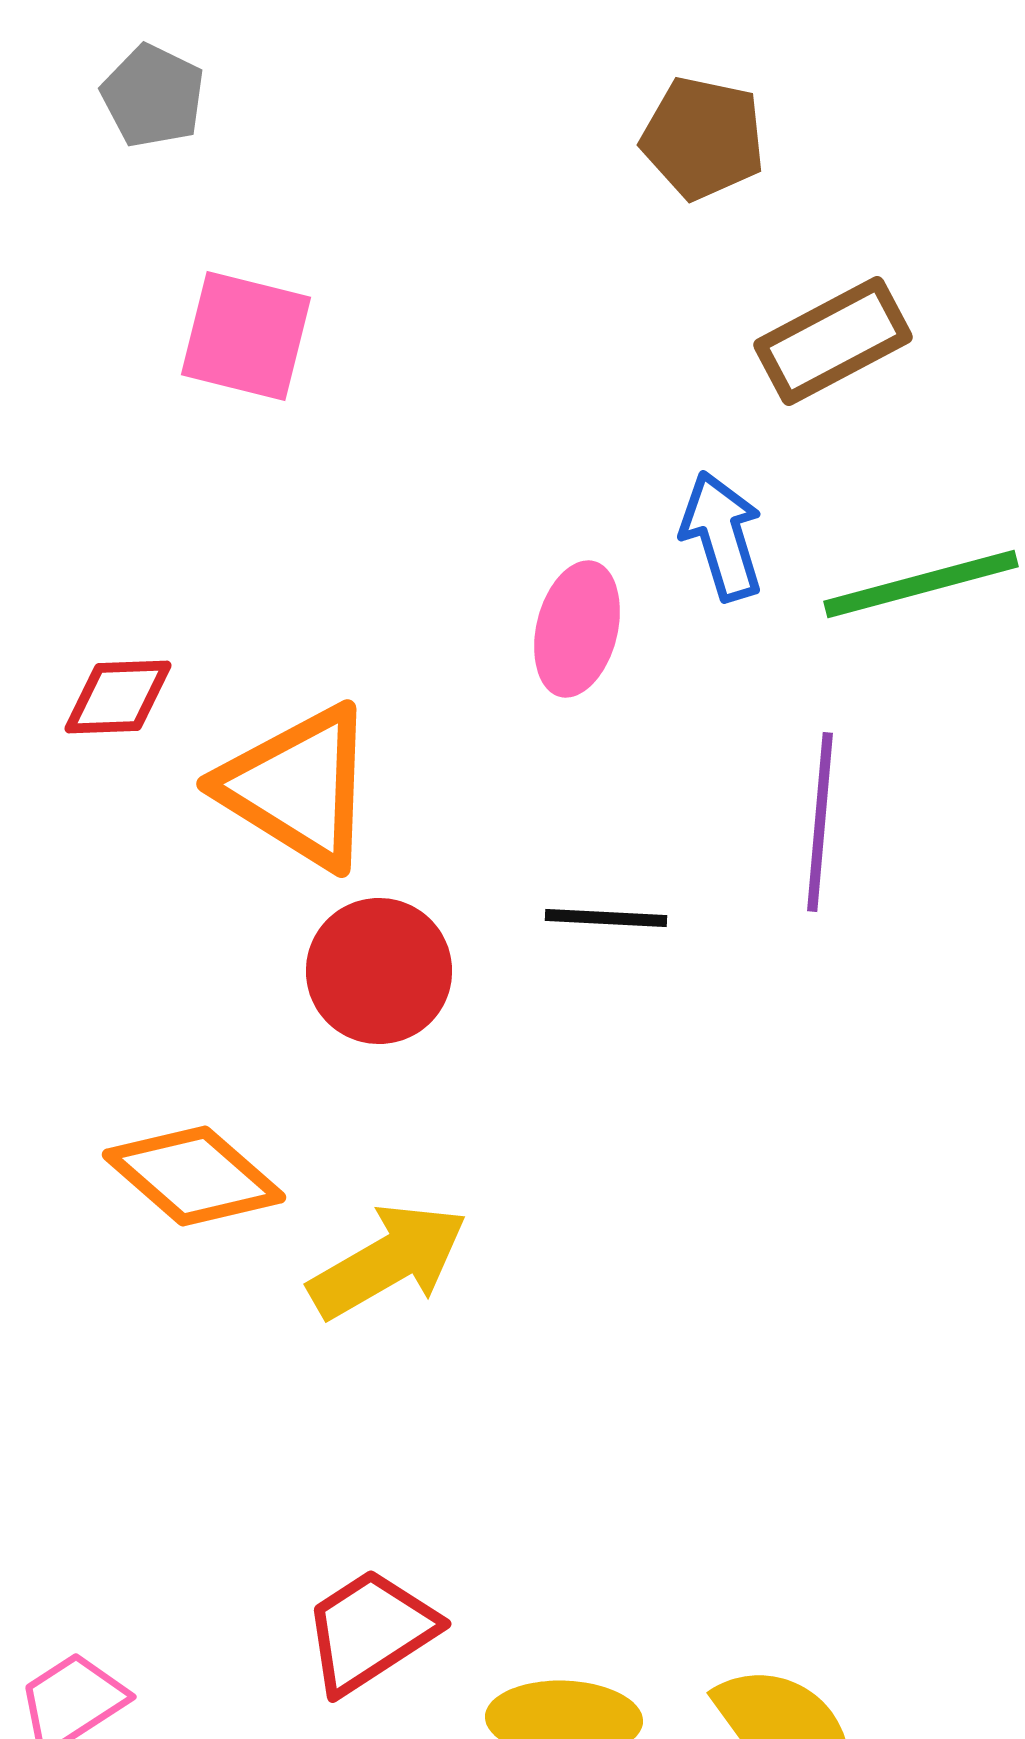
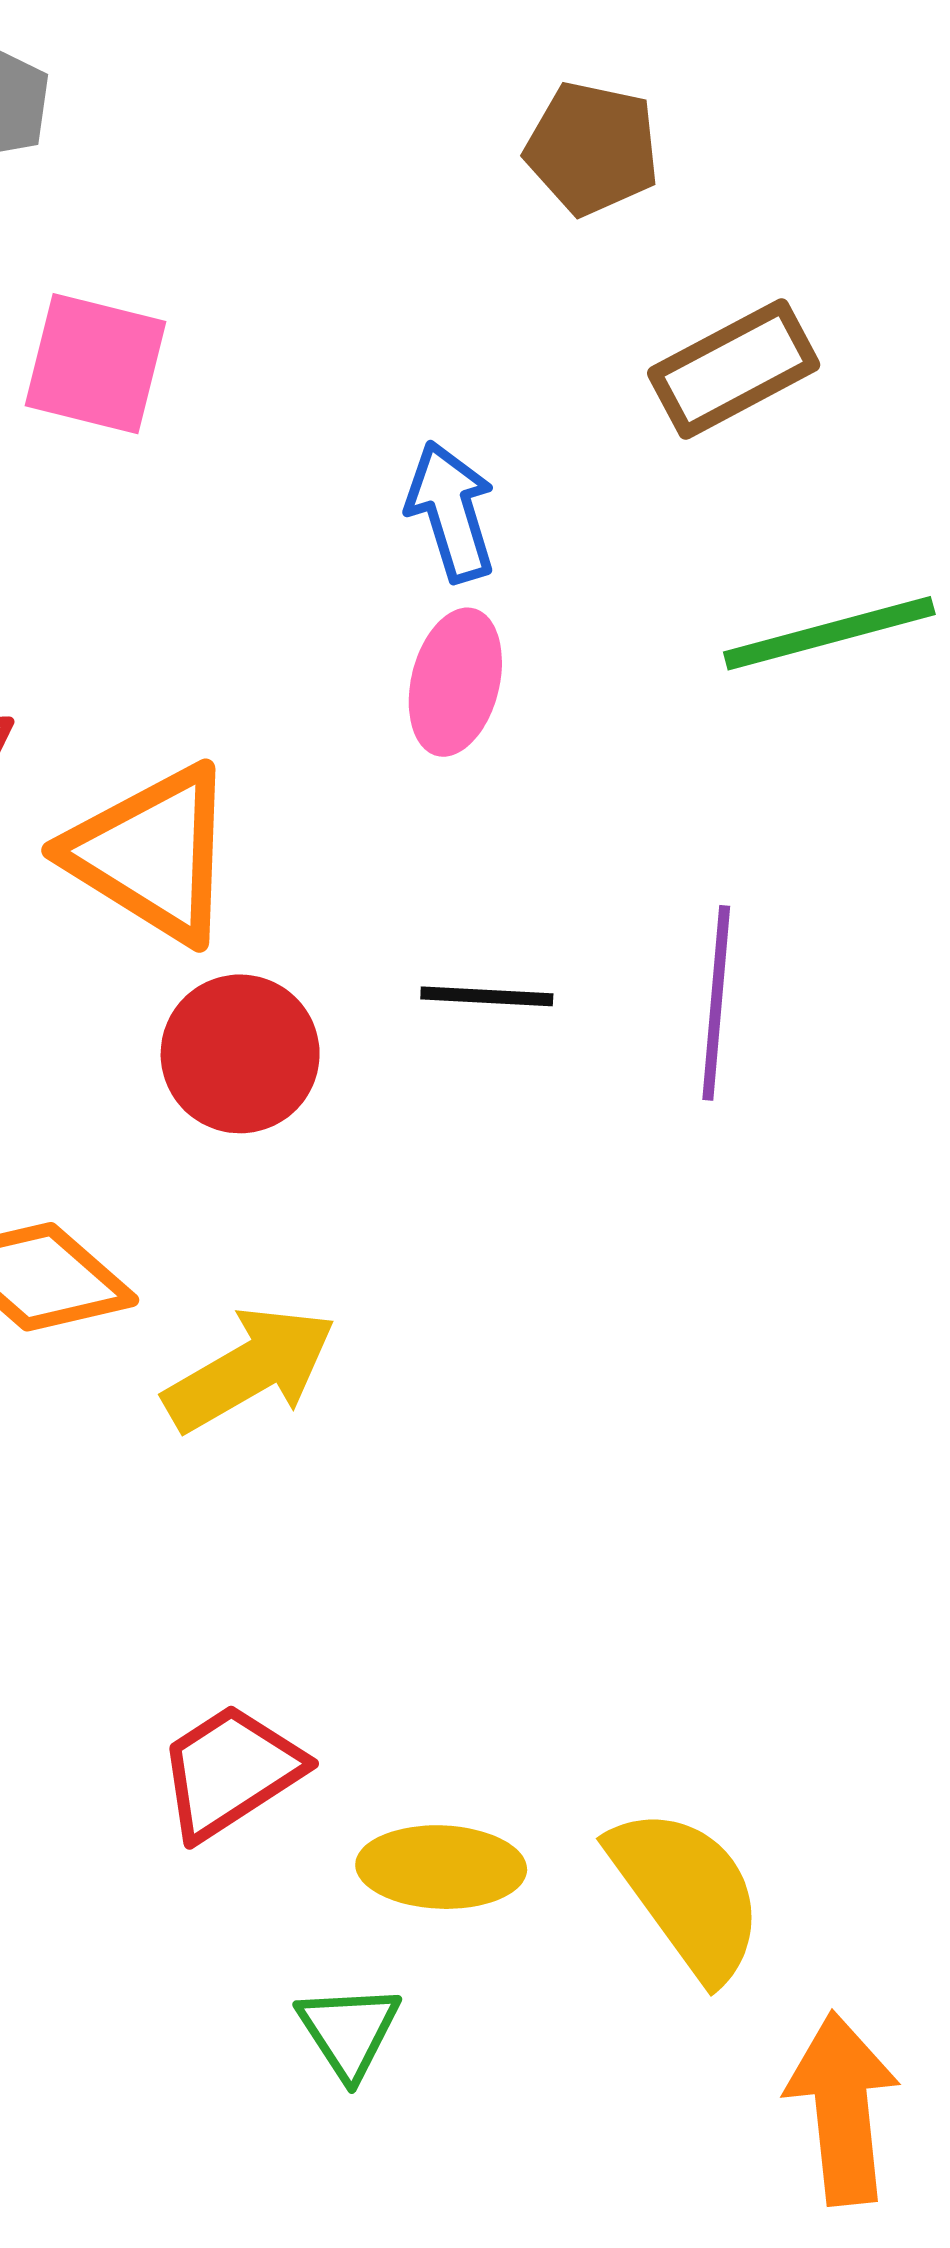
blue arrow: (722, 536) -> (451, 511), moved
purple line: (820, 822) -> (716, 1003), moved

